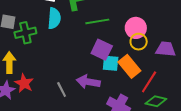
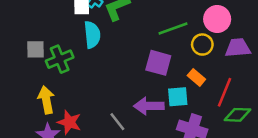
green line: (97, 21) -> (173, 28), moved
pink circle: (136, 28) -> (217, 19), moved
cyan square: (111, 63) -> (178, 97), moved
orange rectangle: (129, 66) -> (196, 77), size x0.6

